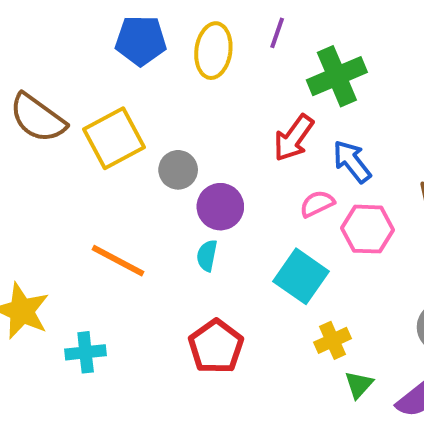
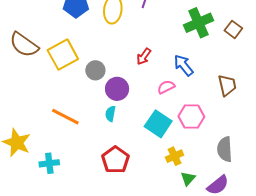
green cross: (337, 76) -> (199, 23), moved
red arrow: (294, 138) -> (144, 56), moved, size x0.7
pink hexagon: (368, 229) -> (191, 117), moved

